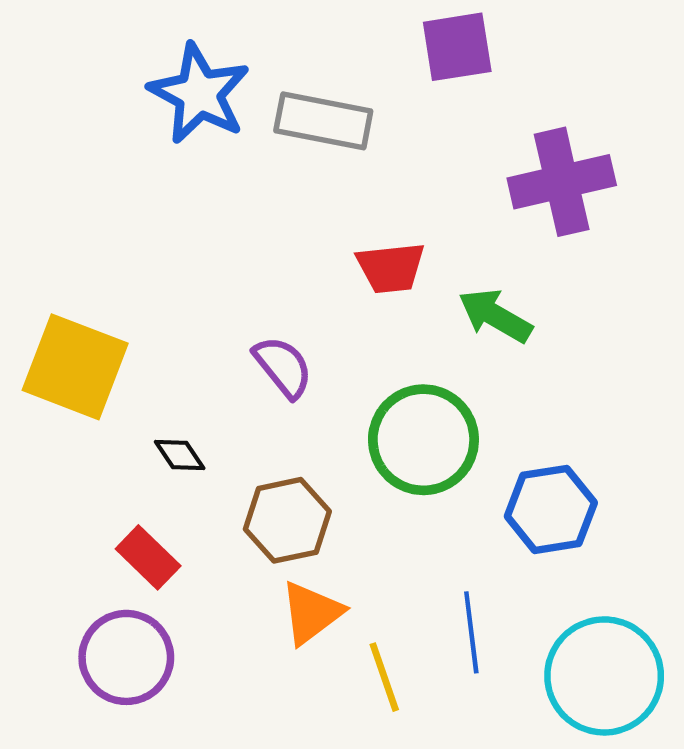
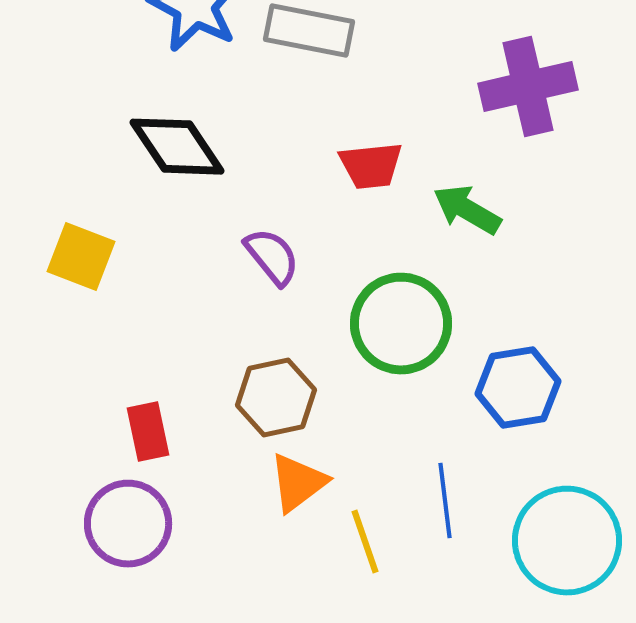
yellow square: (75, 367) -> (81, 257), size x0.7
black diamond: (180, 455) -> (177, 147), moved, size x2.0
red rectangle: (148, 557) -> (148, 432), turned 34

